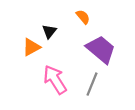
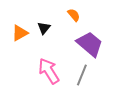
orange triangle: (31, 47) -> (20, 33), moved

